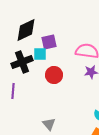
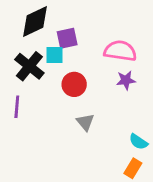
black cross: (22, 62) -> (29, 66), turned -30
gray triangle: (49, 124) -> (85, 122), moved

